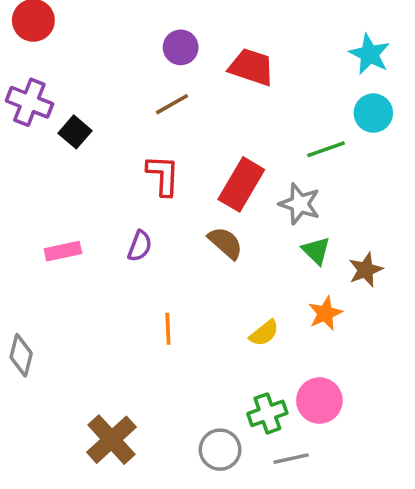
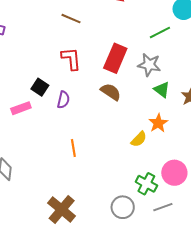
brown line: (172, 104) -> (71, 19), turned 60
black square: (75, 132) -> (40, 87), moved
orange star: (325, 313) -> (158, 123), moved
orange line: (168, 329) -> (73, 148), moved
green cross: (267, 413) -> (146, 184), turned -35

